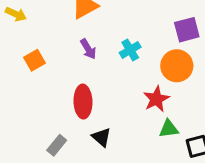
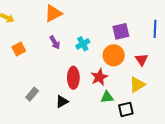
red ellipse: (83, 102) -> (73, 78), moved
black triangle: (101, 137) -> (62, 102), turned 48
gray rectangle: (57, 145) -> (32, 94), moved

